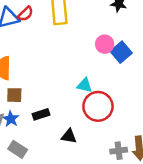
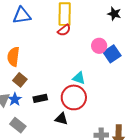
red semicircle: (25, 14) -> (64, 30), moved
brown square: (14, 95) -> (20, 80), turned 32
red circle: (98, 106) -> (74, 97), moved

